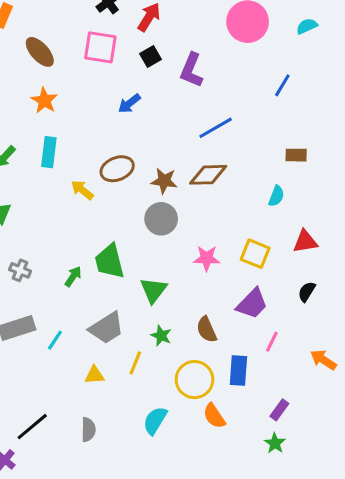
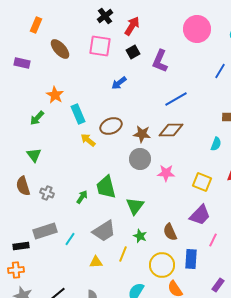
orange star: (44, 100) -> (55, 95), moved
cyan rectangle: (49, 152) -> (78, 114), moved, turned -30
pink star: (207, 258) -> (166, 173), moved

